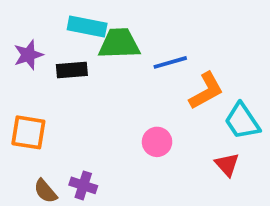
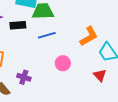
blue line: (170, 62) -> (47, 35), moved
purple cross: (83, 185) -> (24, 77), moved

